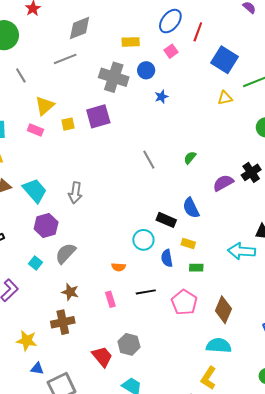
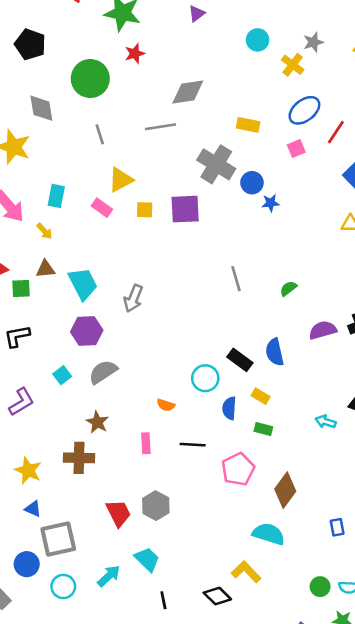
blue circle: (146, 70) -> (252, 183), moved
cyan arrow: (242, 251) -> (326, 422), size x0.6
yellow L-shape: (209, 378) -> (246, 572), turned 90

